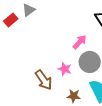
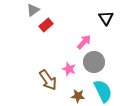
red rectangle: (11, 20) -> (46, 25), moved

